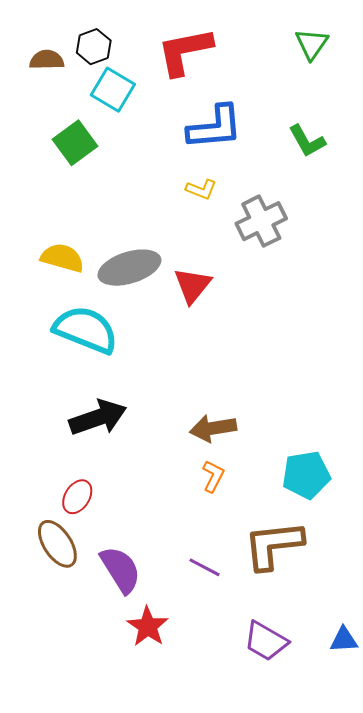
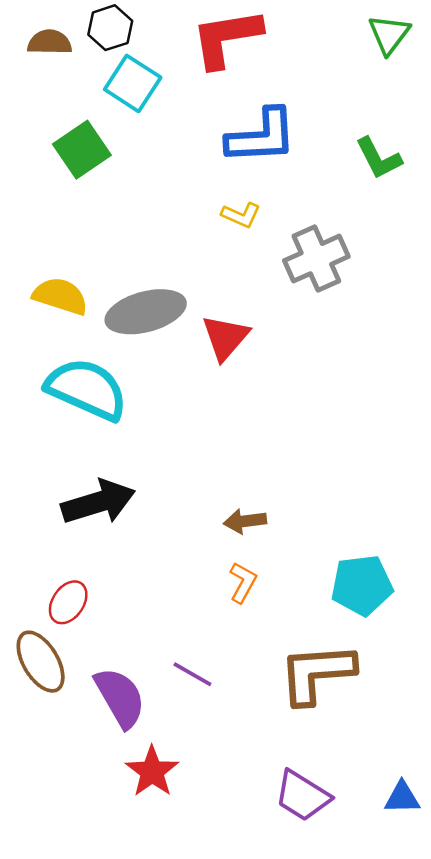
brown arrow: (213, 428) -> (245, 521), size x0.7
purple line: (204, 567) -> (192, 674), moved

